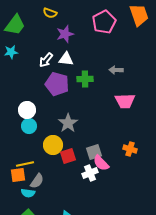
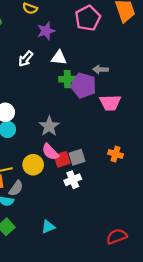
white triangle: (66, 59) -> (59, 58), moved
purple pentagon: (57, 84) -> (83, 86), moved
yellow circle: (53, 145) -> (33, 165), moved
red square: (68, 156) -> (62, 159), moved
pink semicircle: (101, 163) -> (50, 152), moved

